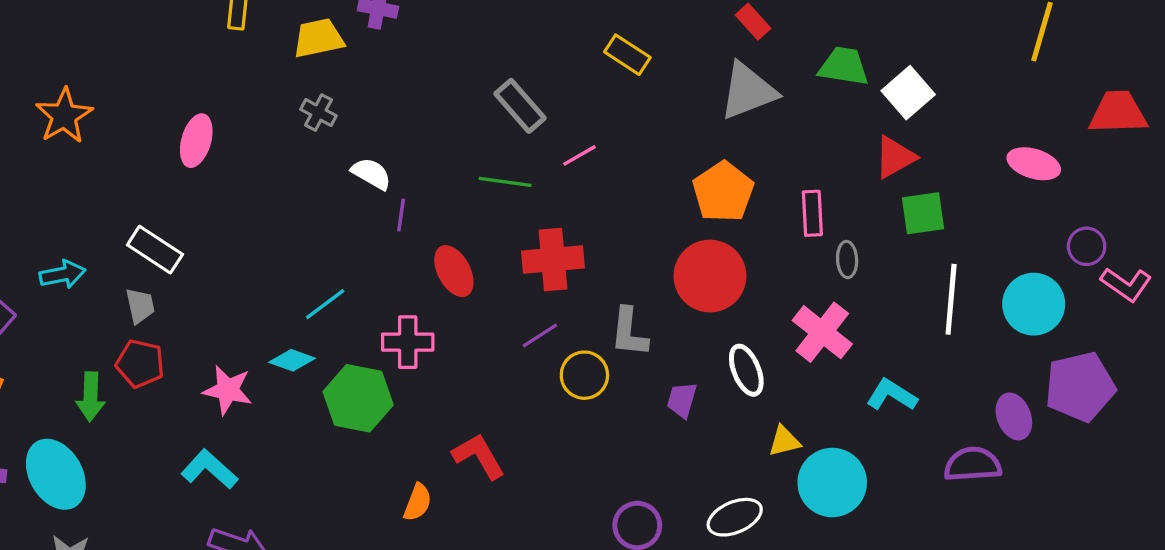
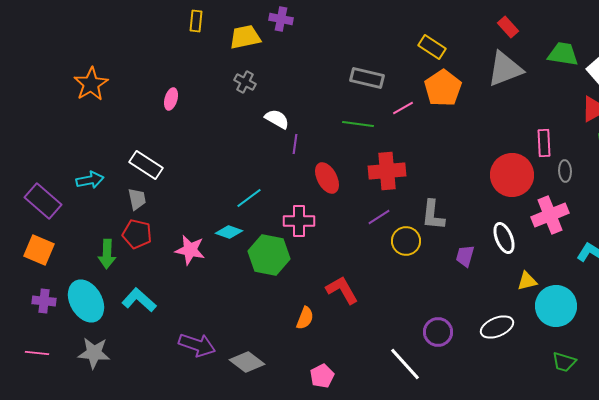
gray rectangle: (520, 106) -> (367, 78), turned -36
pink ellipse: (196, 141) -> (171, 99), size x0.7
orange pentagon: (723, 192) -> (443, 88), moved
red circle: (710, 276) -> (512, 175), moved
pink cross: (822, 332) -> (550, 215), turned 30
cyan L-shape: (209, 469) -> (139, 300), moved

